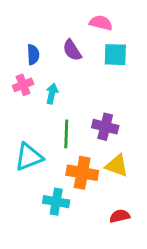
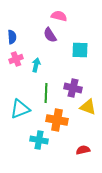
pink semicircle: (101, 23) -> (59, 16), moved
blue semicircle: (33, 55) -> (12, 37), moved
cyan square: (115, 55) -> (80, 50), moved
yellow triangle: (117, 166) -> (88, 107), moved

